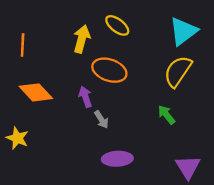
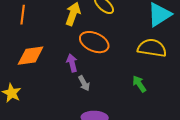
yellow semicircle: (178, 71) -> (152, 48), turned 60
orange diamond: (36, 92) -> (31, 56), turned -60

